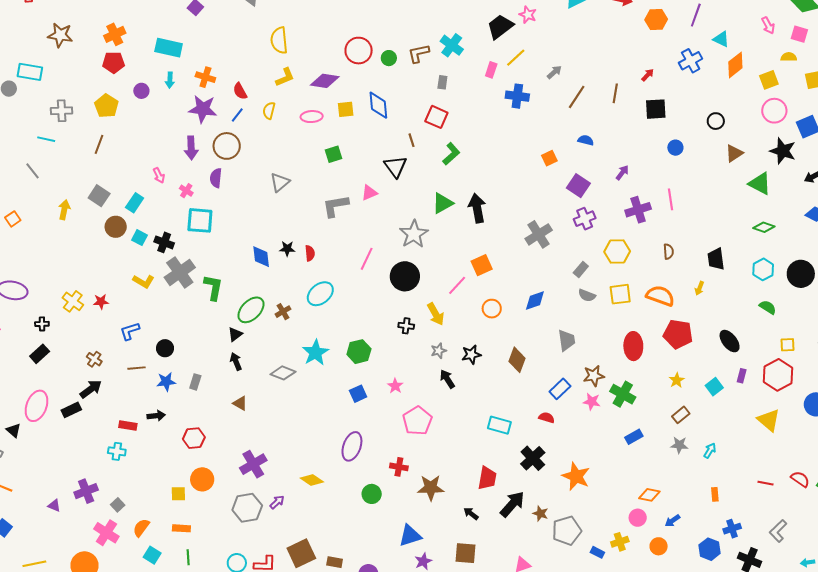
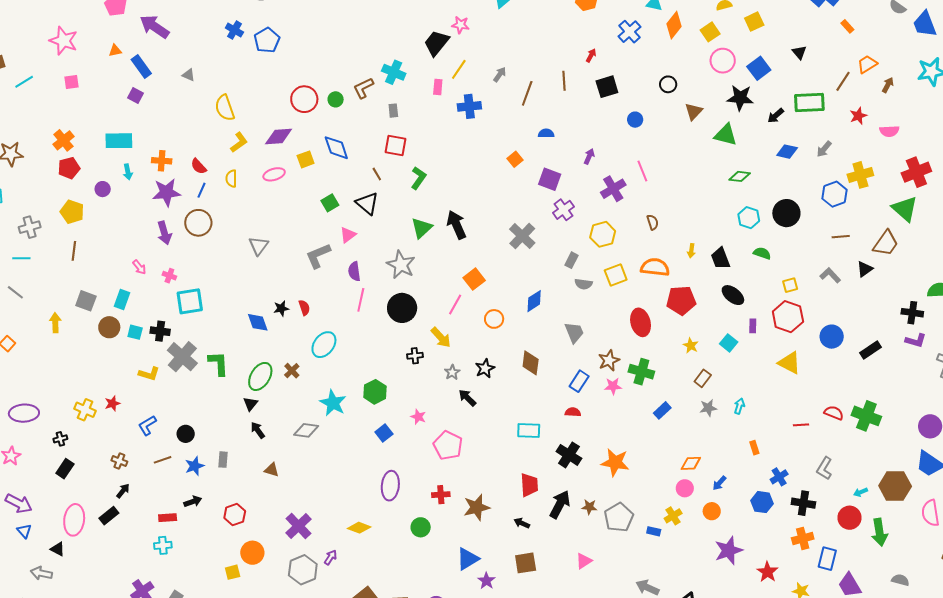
green square: (333, 154) -> (330, 203), moved
purple semicircle: (216, 178) -> (354, 271), moved
black trapezoid: (716, 259) -> (720, 258), moved
black arrow: (91, 389) -> (123, 491), size x0.7

